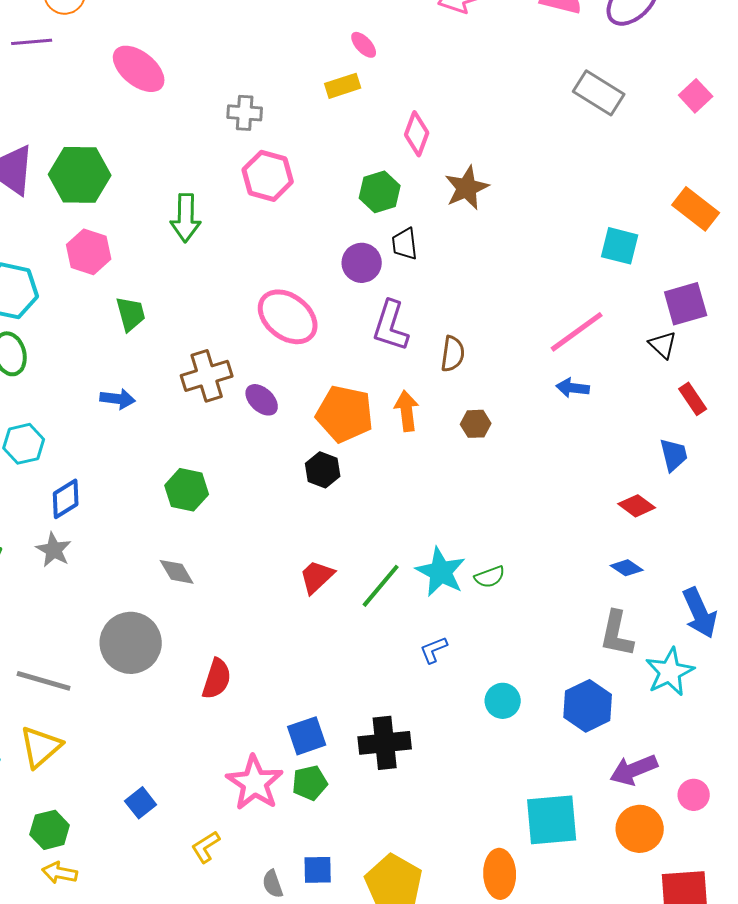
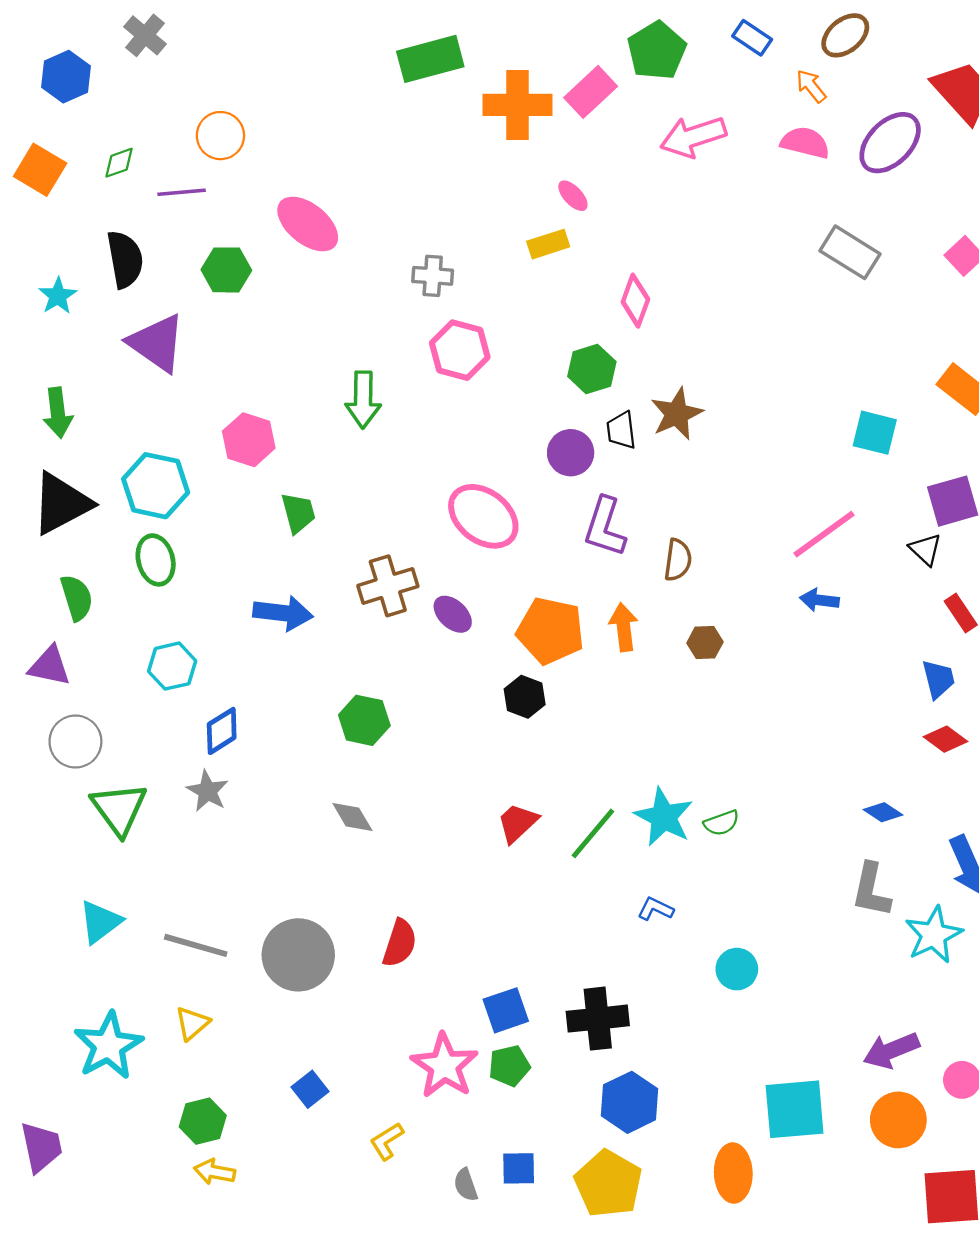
green hexagon: (80, 175) -> (226, 270), moved, size x0.7
brown star: (467, 188) -> (677, 414), moved
blue arrow: (118, 399) -> (283, 613), size x1.4
red diamond: (637, 506) -> (945, 739), moved
gray circle: (131, 643) -> (298, 955), moved
blue L-shape: (434, 650) -> (655, 909), turned 48
blue hexagon: (588, 706) -> (630, 1102), moved
yellow triangle: (41, 747) -> (192, 1023), size x0.7

